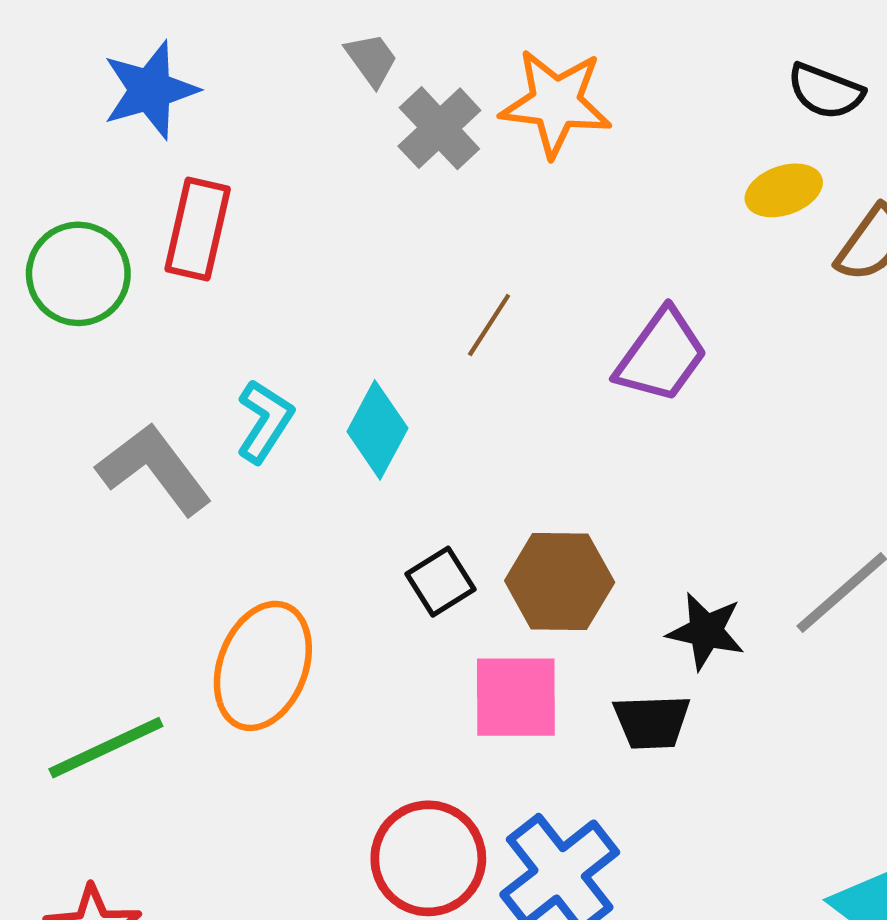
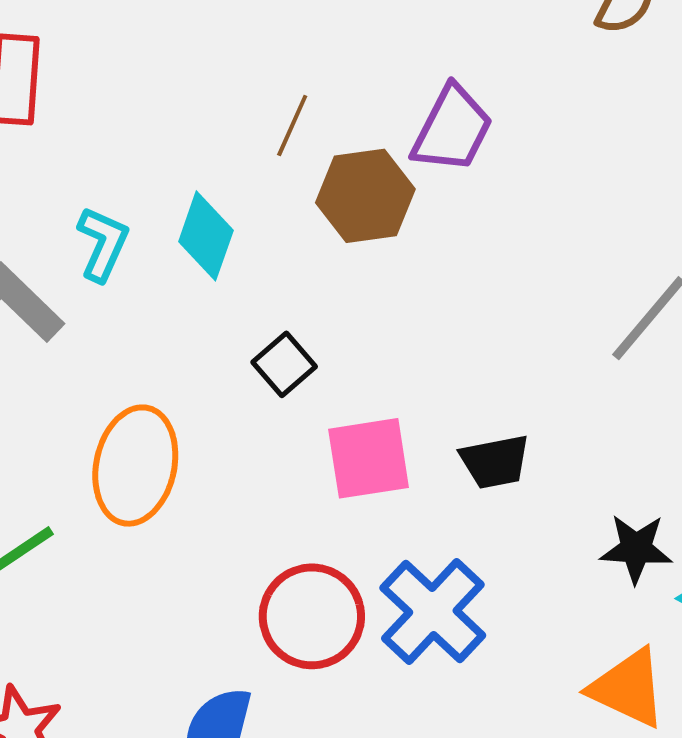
brown hexagon: (560, 582) -> (365, 196), moved
black star: (706, 631) -> (636, 549), moved

